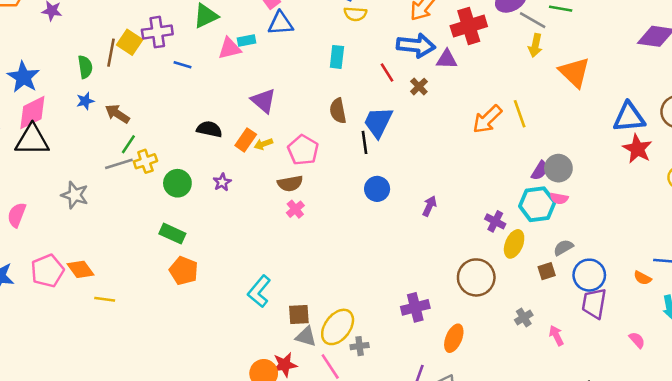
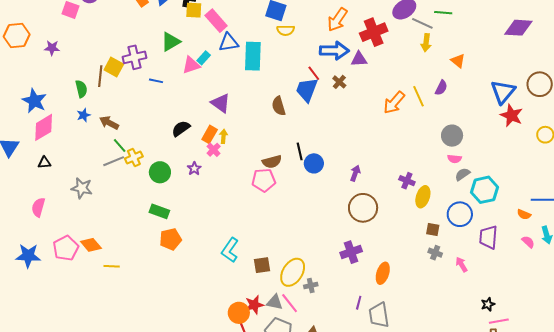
cyan rectangle: (246, 40) -> (204, 58), turned -32
cyan rectangle: (337, 57) -> (253, 56), moved, size x1.6
orange triangle: (574, 72) -> (458, 61), size x0.6
blue triangle: (629, 117) -> (503, 92), turned -40
blue trapezoid: (378, 122) -> (307, 90), moved
black semicircle: (209, 129) -> (181, 129), turned -42
black triangle: (32, 140) -> (44, 163), moved, size x0.5
black line: (365, 142) -> (300, 151), moved
green line: (128, 144) -> (120, 146), turned -70
yellow arrow: (263, 144) -> (223, 136), turned 120
pink pentagon: (303, 150) -> (264, 180), moved, turned -30
purple semicircle: (540, 171) -> (441, 88), moved
brown semicircle: (290, 183) -> (272, 162), moved
cyan hexagon: (537, 204) -> (484, 190), moved
pink cross: (295, 209) -> (214, 150), moved
gray semicircle: (563, 248) -> (462, 174), moved
orange pentagon: (184, 271) -> (171, 239), turned -30
brown square: (547, 271) -> (433, 229), moved, turned 32
blue circle: (589, 275) -> (460, 214), moved
brown circle: (476, 277) -> (363, 208), moved
gray cross: (524, 317) -> (435, 253), turned -32
gray triangle: (306, 337) -> (275, 302), moved
pink semicircle: (637, 340) -> (528, 242), moved

